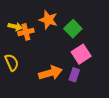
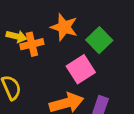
pink square: (81, 54) -> (81, 69), moved

